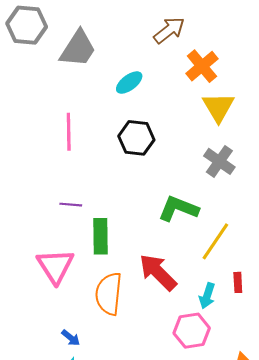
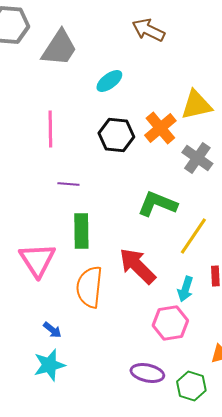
brown arrow: (169, 30) -> (148, 30), turned -116
orange cross: (202, 66) -> (160, 128), moved
yellow triangle: (218, 107) -> (196, 105), turned 48
purple line: (71, 205) -> (68, 184), moved

